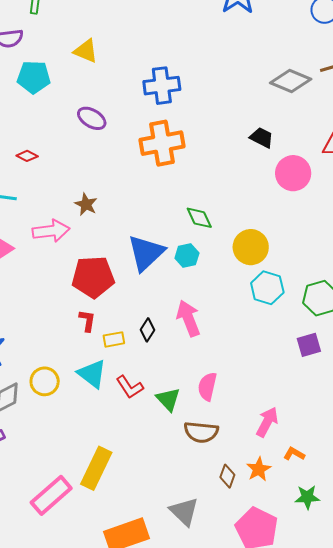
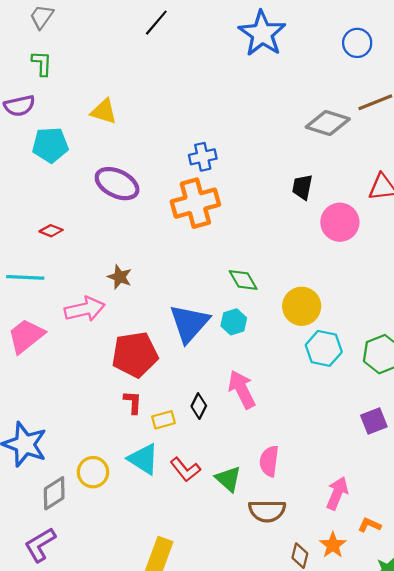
blue cross: (162, 86) -> (203, 157), moved, size x0.7
purple ellipse: (92, 118) -> (117, 184), size x1.4
black trapezoid: (262, 138) -> (302, 187), turned -100
purple square: (309, 345) -> (374, 421), moved

